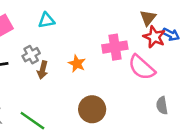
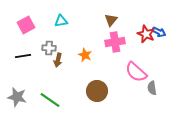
brown triangle: (148, 18) -> (111, 20), moved
gray cross: (31, 55) -> (49, 48), turned 32
pink semicircle: (142, 67) -> (136, 72), moved

